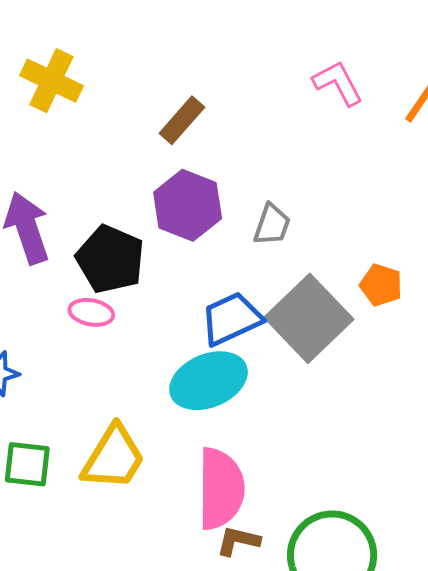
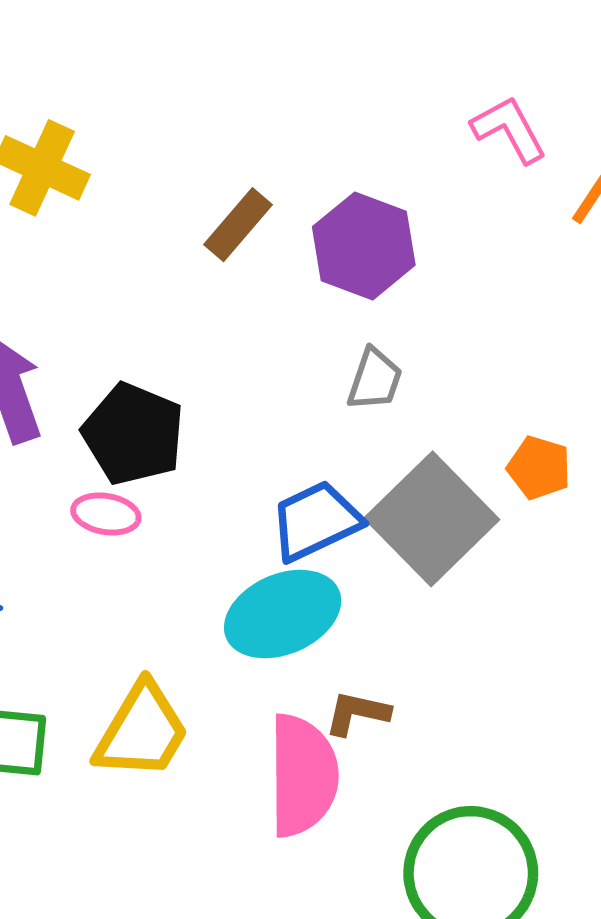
pink L-shape: (338, 83) -> (509, 129), moved
purple hexagon: (188, 205) -> (364, 246), moved
brown L-shape: (238, 541) -> (357, 713), moved

